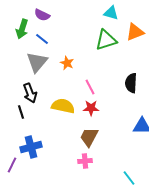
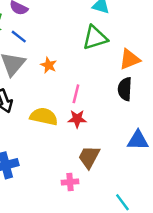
orange triangle: (135, 32) -> (130, 59), moved
pink line: (90, 87) -> (76, 94), turned 42
brown trapezoid: (89, 137) -> (89, 157), moved

